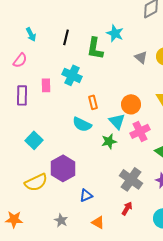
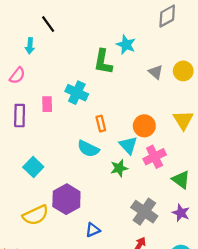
cyan arrow: (31, 34) -> (30, 46), turned 32
black line: (66, 37) -> (48, 24), moved, turned -49

